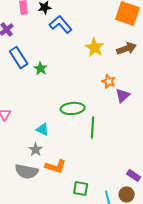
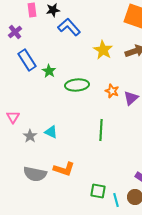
orange star: (109, 81) -> (112, 91), moved
green ellipse: (73, 108) -> (77, 85), moved
gray star: (36, 149) -> (30, 136), moved
green square: (81, 188) -> (98, 191), moved

